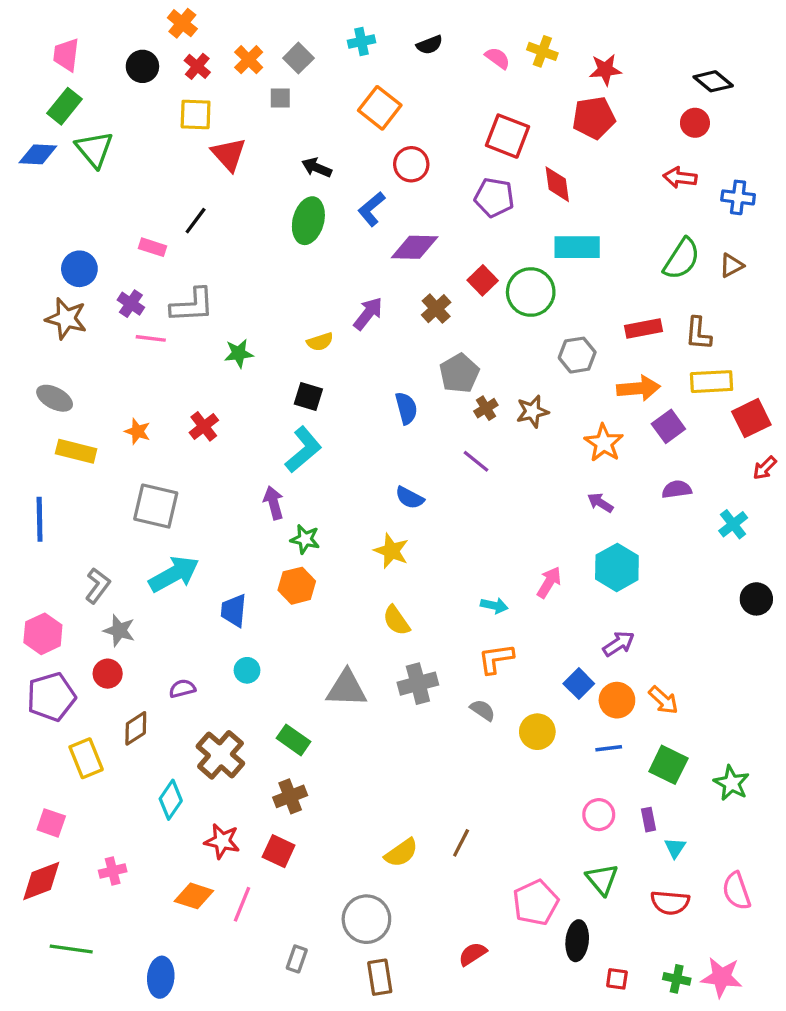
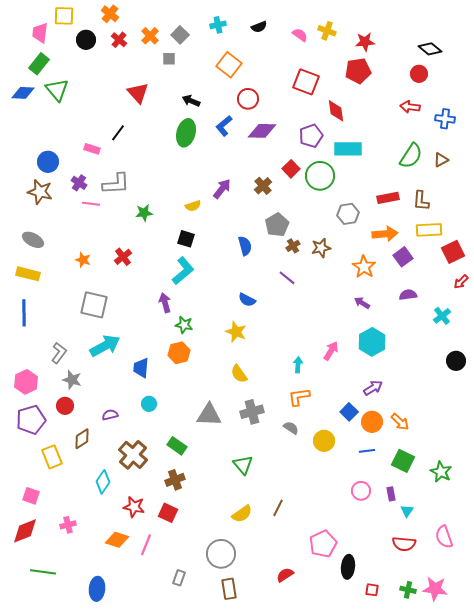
yellow square: (196, 114) -> (64, 16), moved
purple pentagon: (494, 197) -> (311, 136), moved, turned -30
purple diamond: (415, 247) -> (262, 131), moved
yellow rectangle: (76, 451) -> (28, 274), moved
cyan arrow: (494, 606) -> (298, 365), turned -98
green triangle: (602, 879) -> (243, 465), moved

